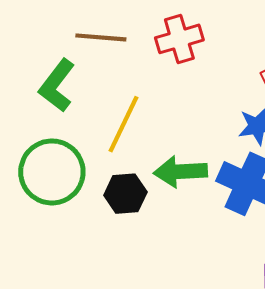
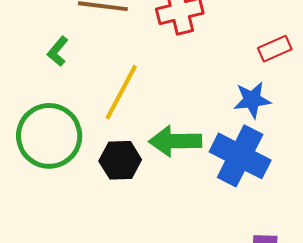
green L-shape: (57, 85) -> (58, 51), size x0.6

